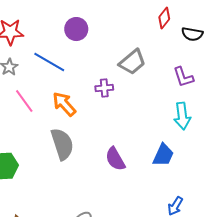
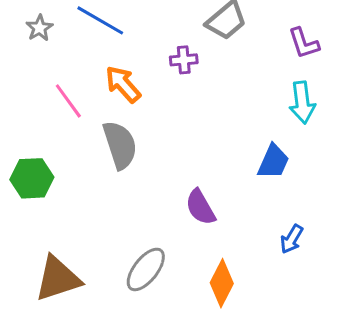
pink line: (24, 101) -> (68, 101), moved
purple semicircle: (115, 159) -> (200, 207), moved

